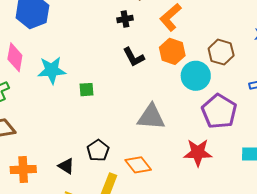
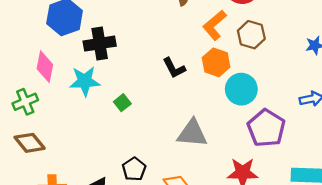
black cross: (125, 19) -> (100, 44), moved, size x1.8
brown hexagon: (221, 52) -> (251, 35), moved
green square: (86, 90) -> (122, 103), turned -35

